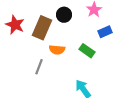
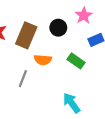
black circle: (64, 15) -> (58, 28), moved

